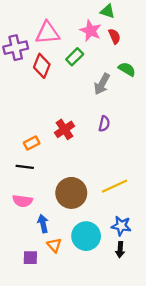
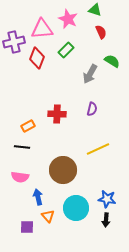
pink star: (91, 31) -> (68, 19), moved
red cross: (64, 129) -> (57, 114), turned 36
yellow line: (114, 186) -> (98, 149), moved

